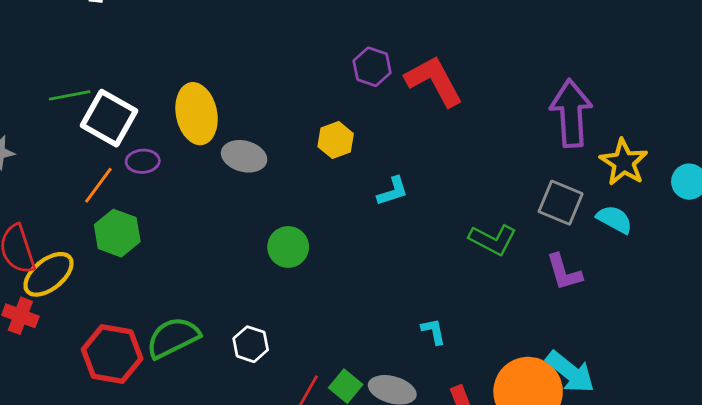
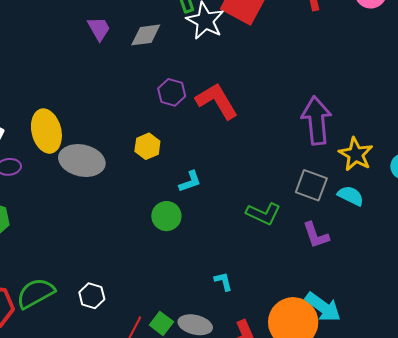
gray ellipse: (244, 156) -> (82, 161), size x1.4
green circle: (288, 247) -> (166, 216), moved

